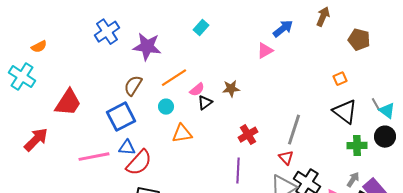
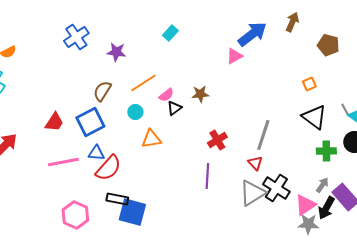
blue arrow: (283, 29) -> (252, 34), size x1.4
purple star: (147, 47) -> (116, 52), size x0.7
red trapezoid: (68, 103) -> (54, 122), moved, size x0.7

